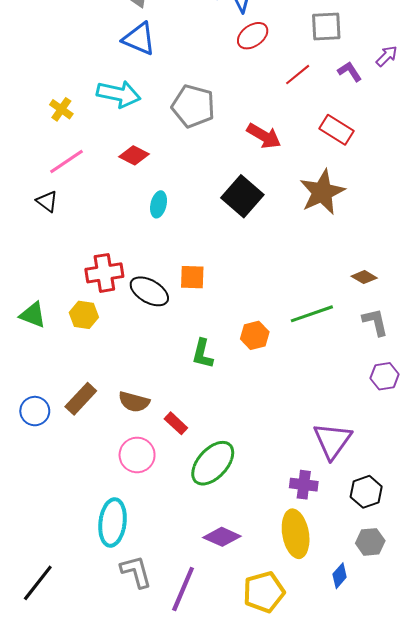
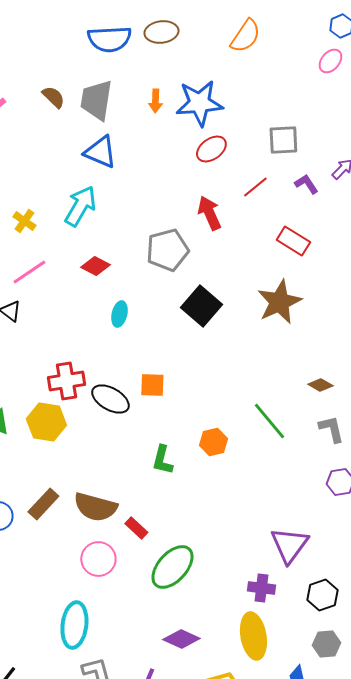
cyan arrow: (119, 94) -> (80, 206), turned -72
gray pentagon: (193, 106) -> (167, 250), moved, turned -30
red arrow: (264, 136) -> (209, 213), moved, turned -144
green line: (312, 314) -> (269, 421), turned 69
yellow hexagon: (84, 315) -> (46, 422), size x1.4
brown semicircle: (134, 402) -> (95, 507), size x1.4

